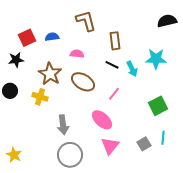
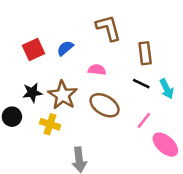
blue semicircle: (52, 37) -> (65, 48), turned -32
black star: (16, 60) -> (32, 93), moved
pink ellipse: (102, 120) -> (165, 145), moved

